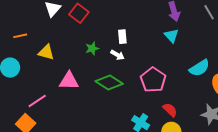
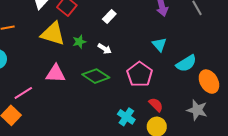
cyan triangle: (171, 36) -> (159, 44), moved
white rectangle: (122, 37) -> (109, 16), moved, turned 48
yellow triangle: (46, 52) -> (53, 34), moved, size x1.5

